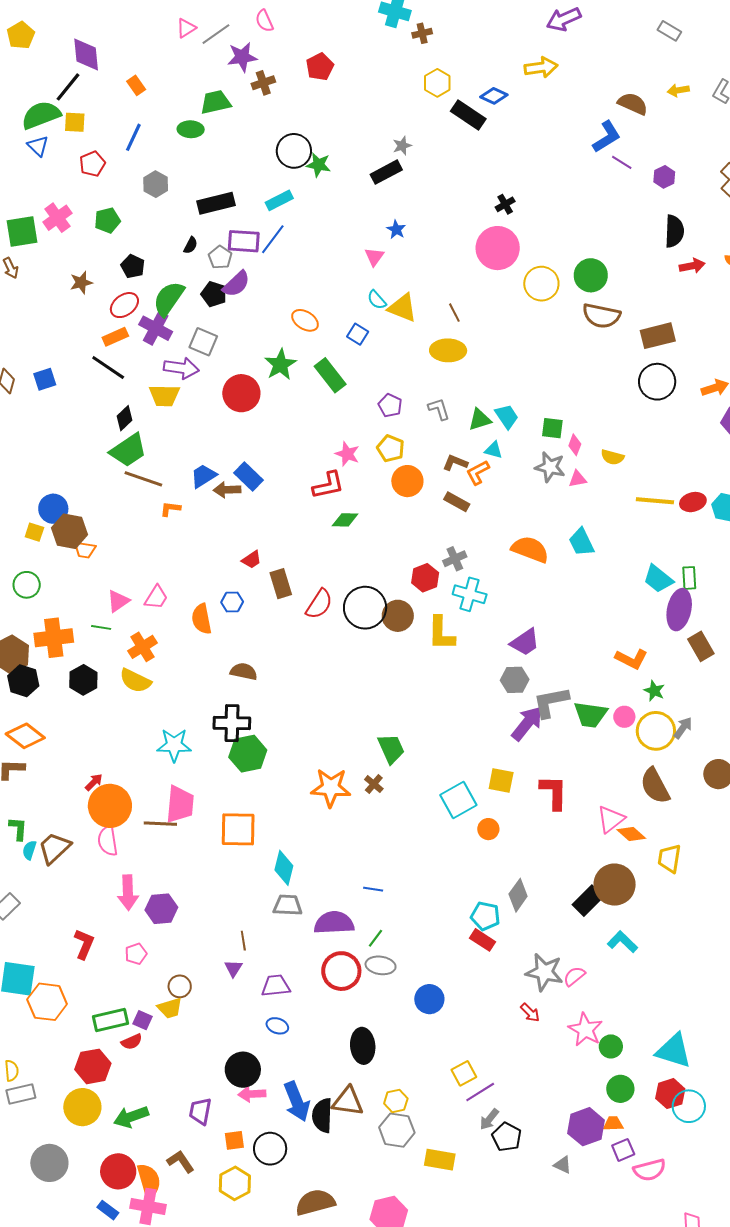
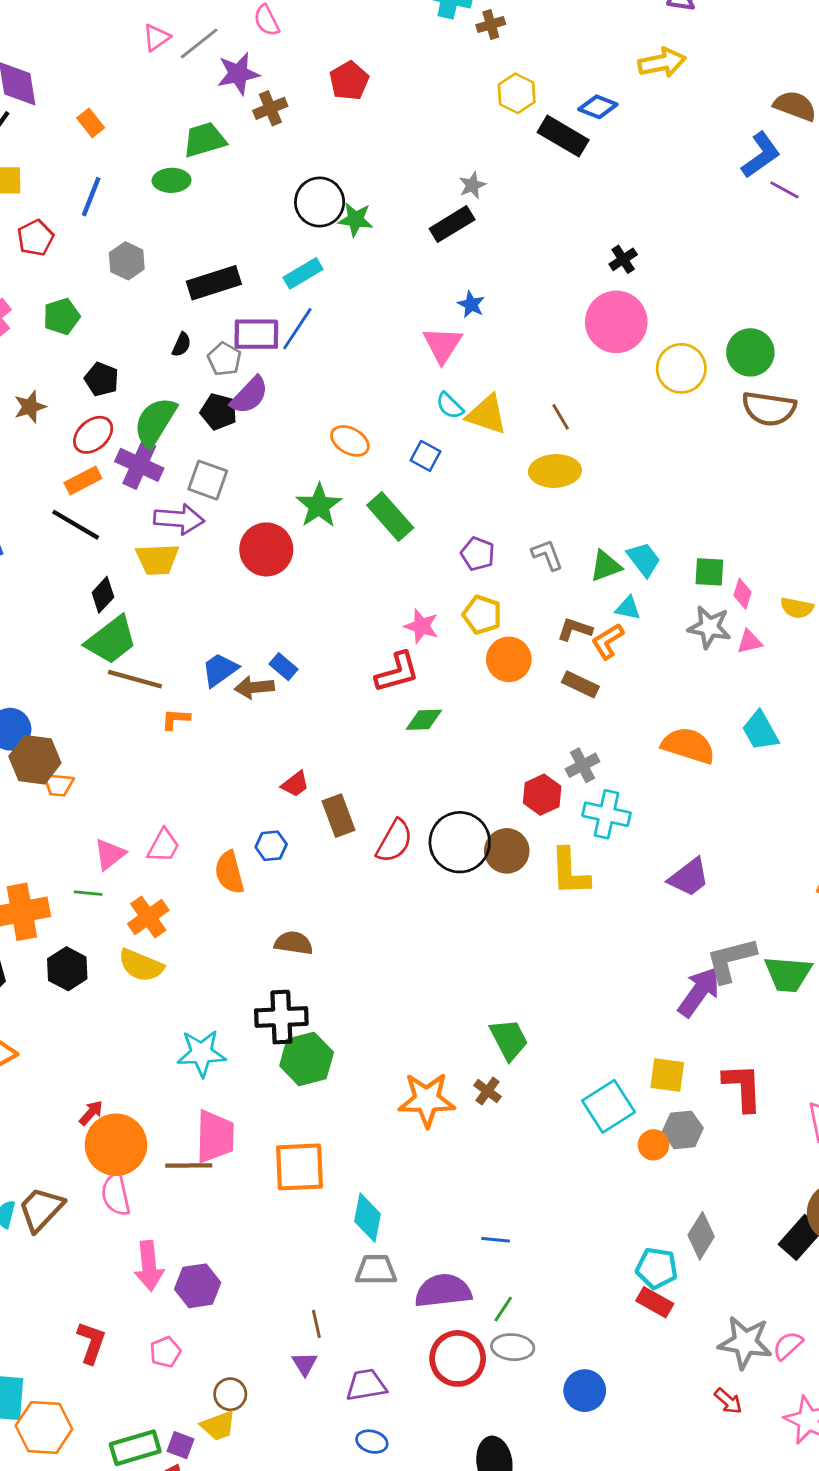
pink triangle: (374, 257) -> (442, 345), size x1.4
blue rectangle: (249, 476) -> (284, 667), size x0.7
gray hexagon: (515, 680) -> (683, 1130), moved

